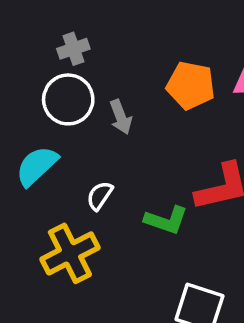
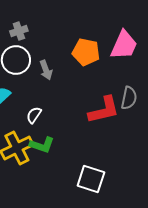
green L-shape: (166, 220) -> (42, 145), moved

